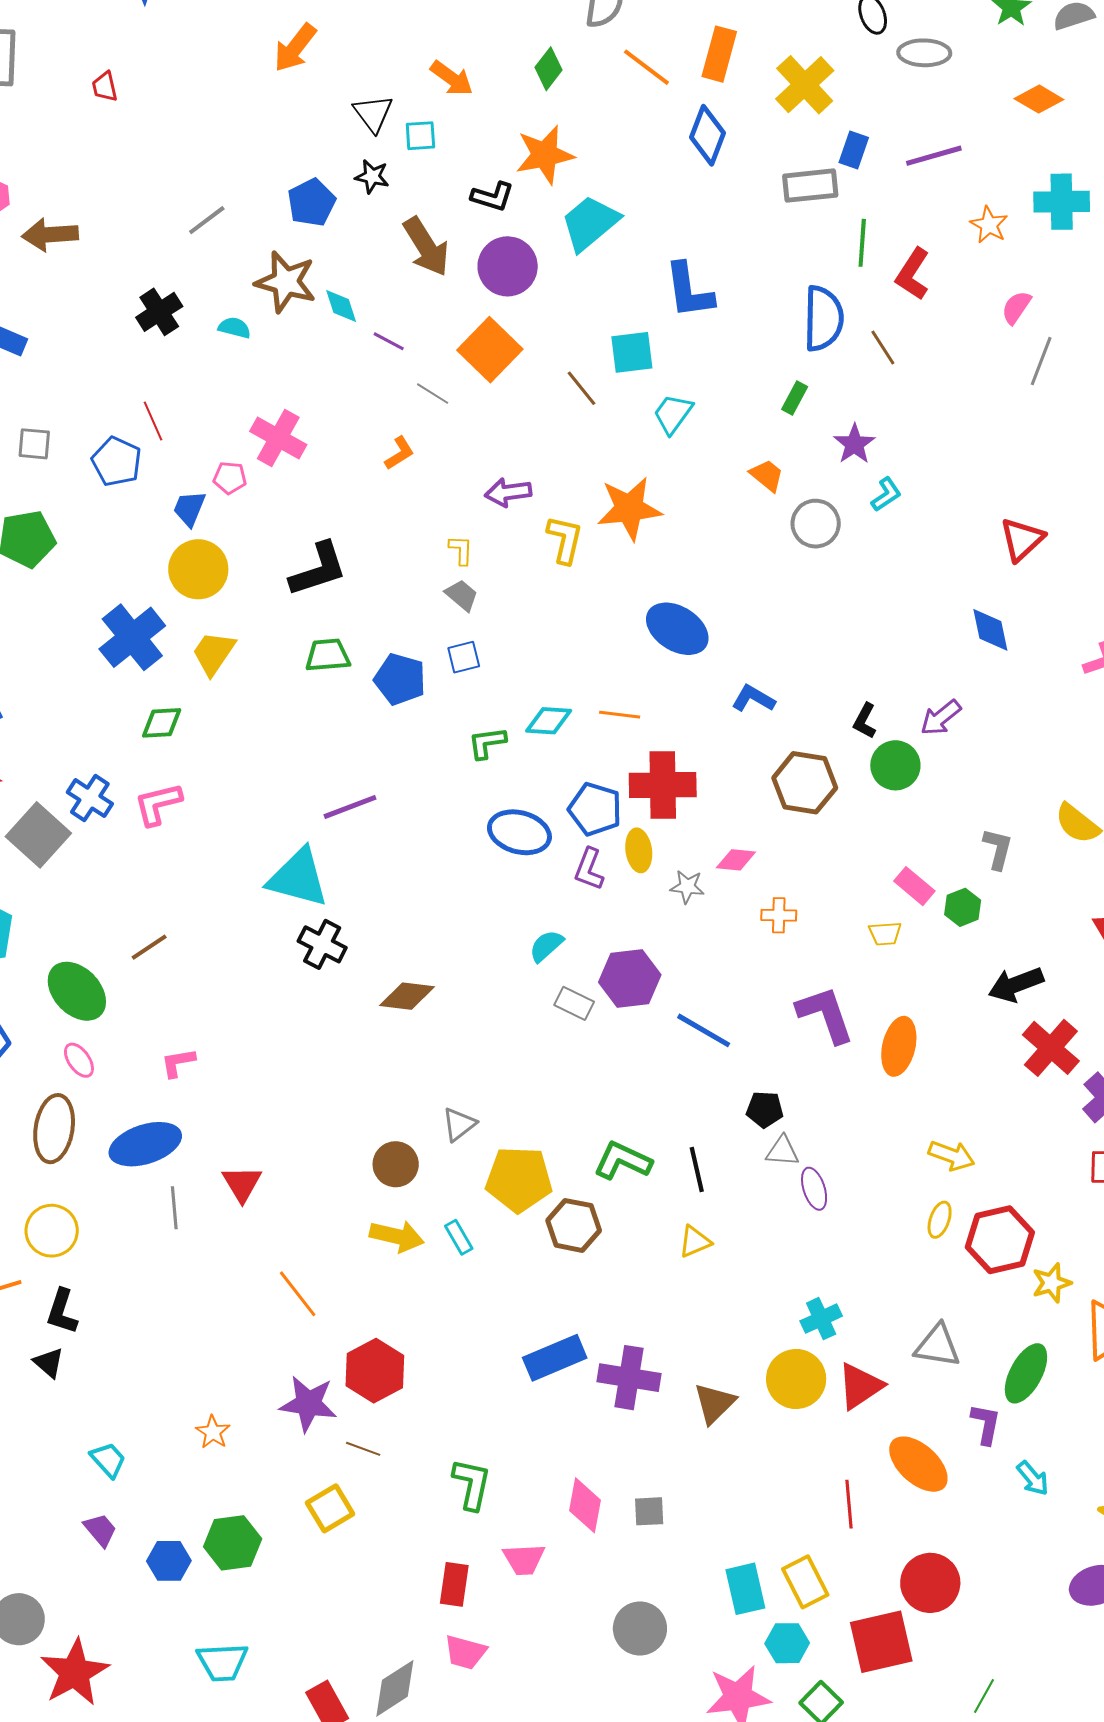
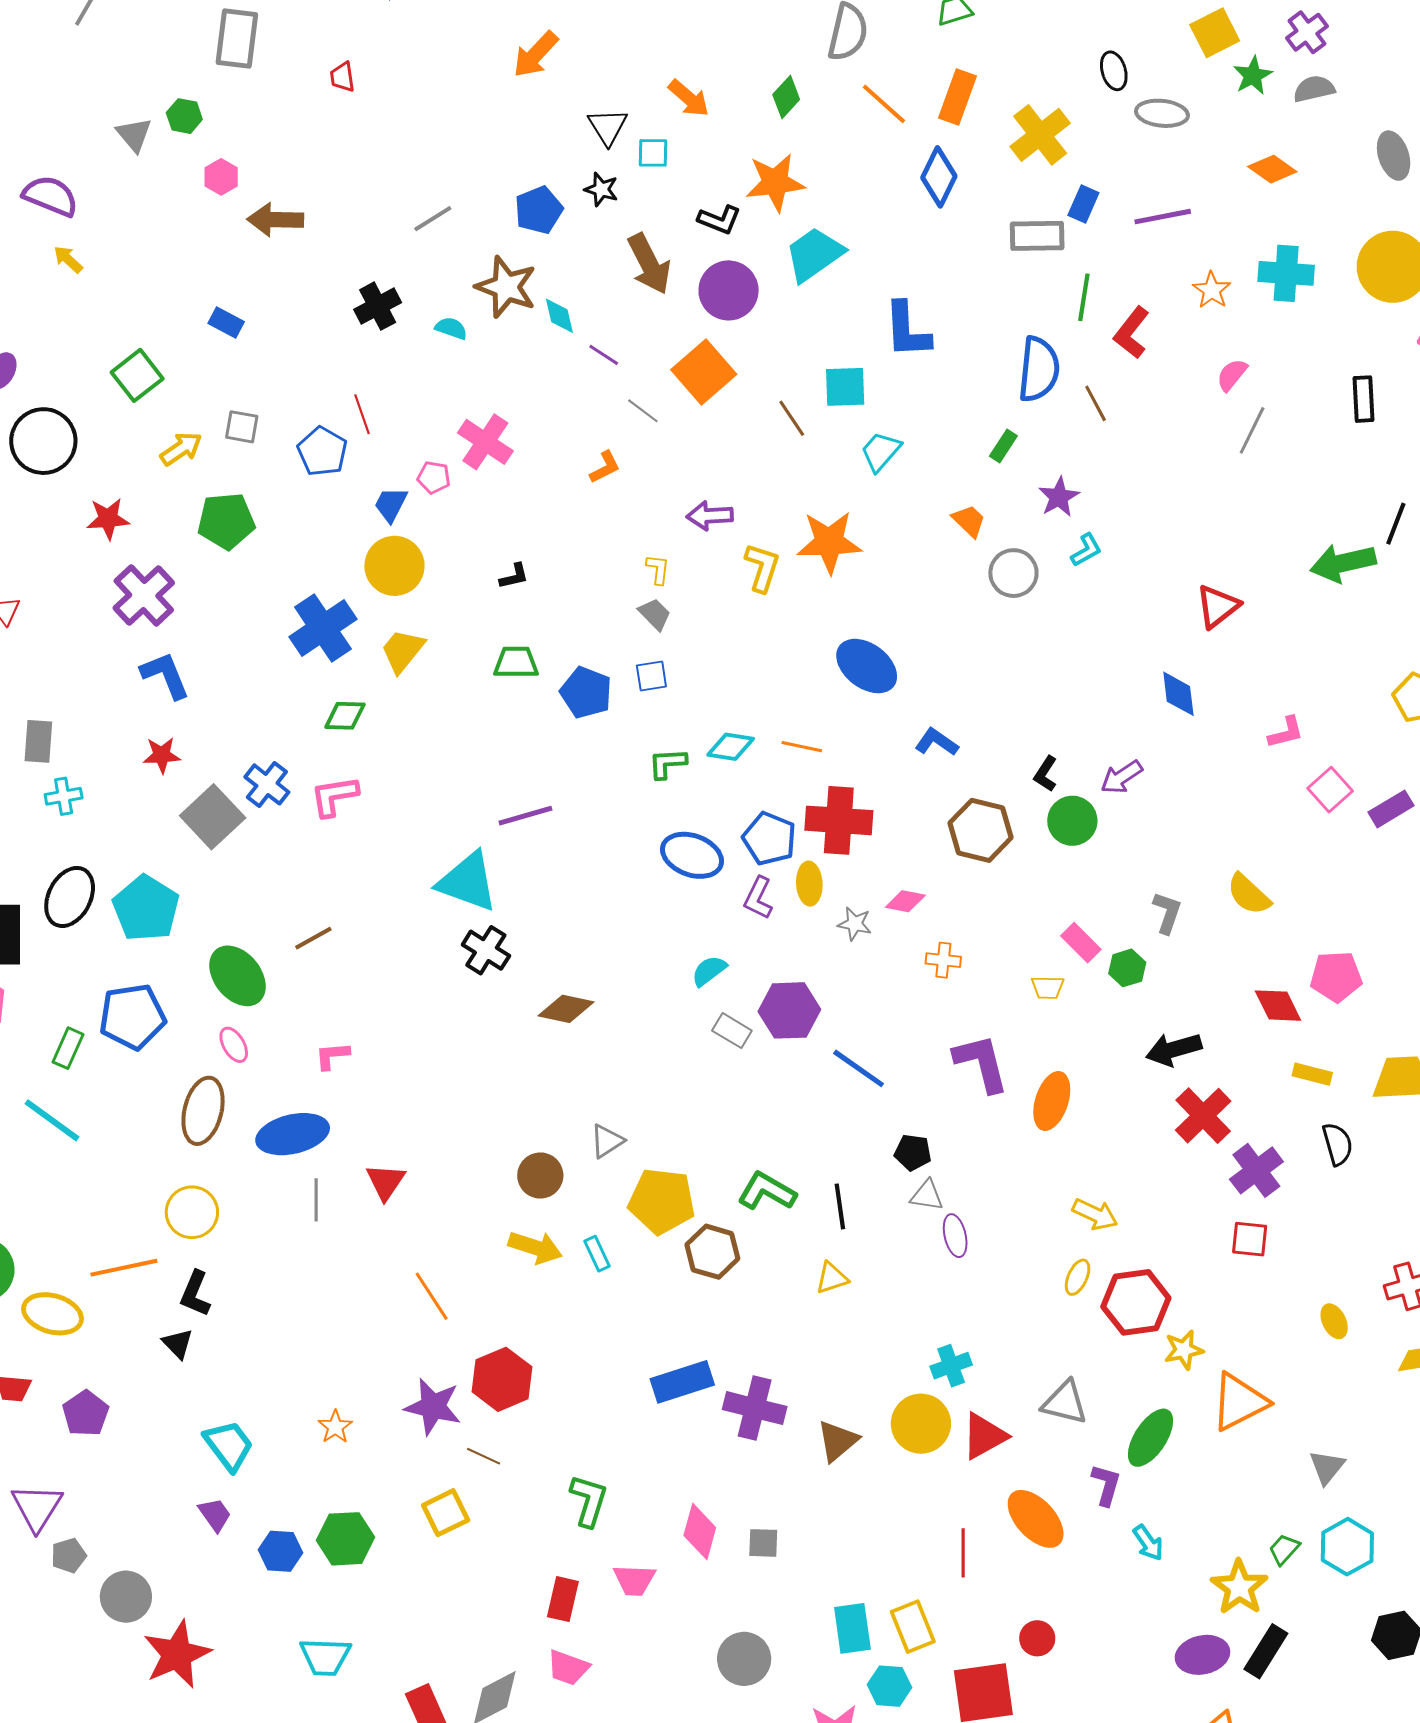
black L-shape: (318, 569) -> (514, 576), size x0.5
cyan trapezoid: (108, 1460) -> (229, 1445), size x1.4
red circle: (930, 1583) -> (1037, 1638), size x0.6

